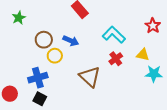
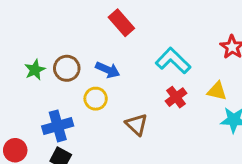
green star: (19, 18) -> (35, 70), moved
yellow circle: (55, 56) -> (96, 99), moved
brown triangle: (90, 77) -> (137, 124), size x0.7

